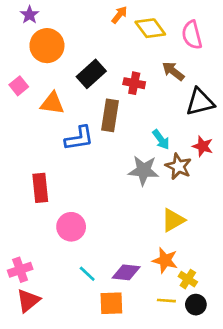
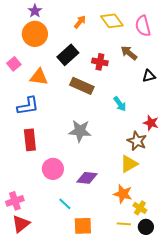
purple star: (30, 15) -> (35, 11), moved
orange arrow: (119, 15) -> (80, 22), moved
black triangle: (200, 102) -> (149, 76), size x0.6
brown rectangle: (110, 115) -> (82, 86), turned -75
blue L-shape: (79, 138) -> (28, 106), moved
red star: (203, 146) -> (151, 123), moved
brown star: (178, 166) -> (137, 141), moved
gray star: (144, 170) -> (80, 131), moved
purple diamond: (126, 272) -> (87, 178), moved

